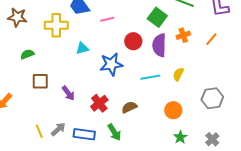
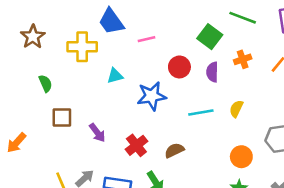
brown star: (17, 17) -> (33, 37), turned 30
purple semicircle: (159, 45) -> (212, 72), size x0.7
green semicircle: (27, 54) -> (45, 83), turned 88
orange circle: (173, 110) -> (241, 157), moved

